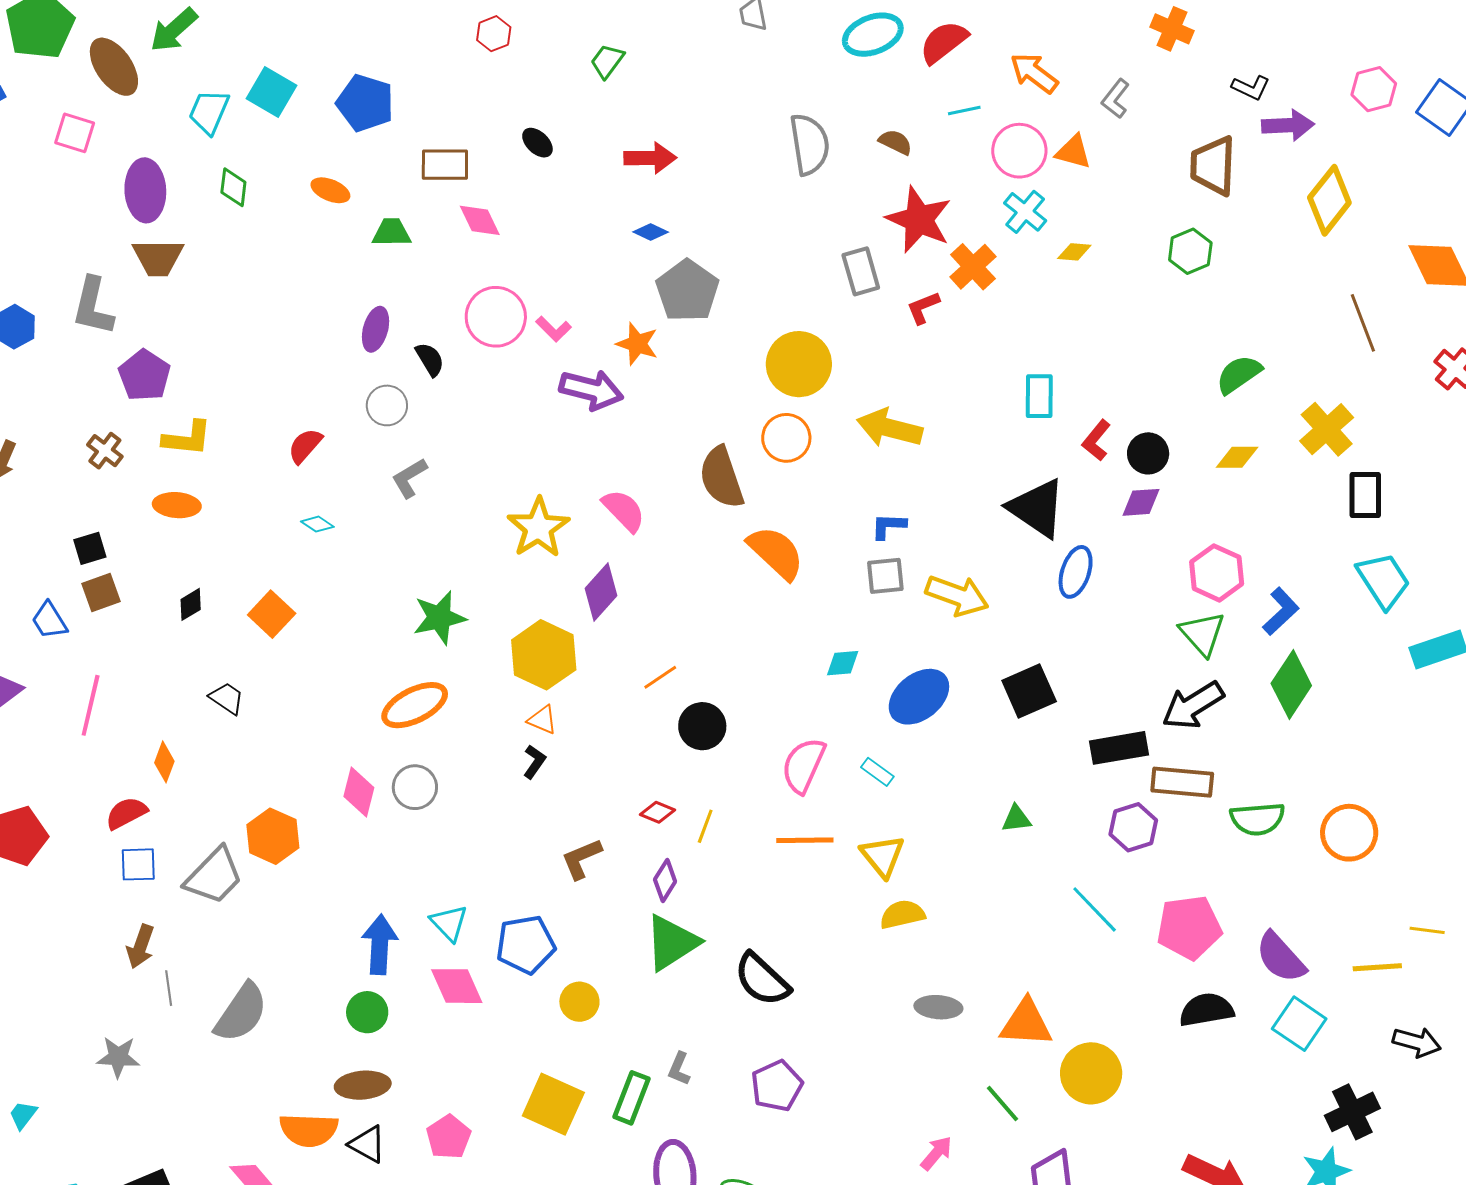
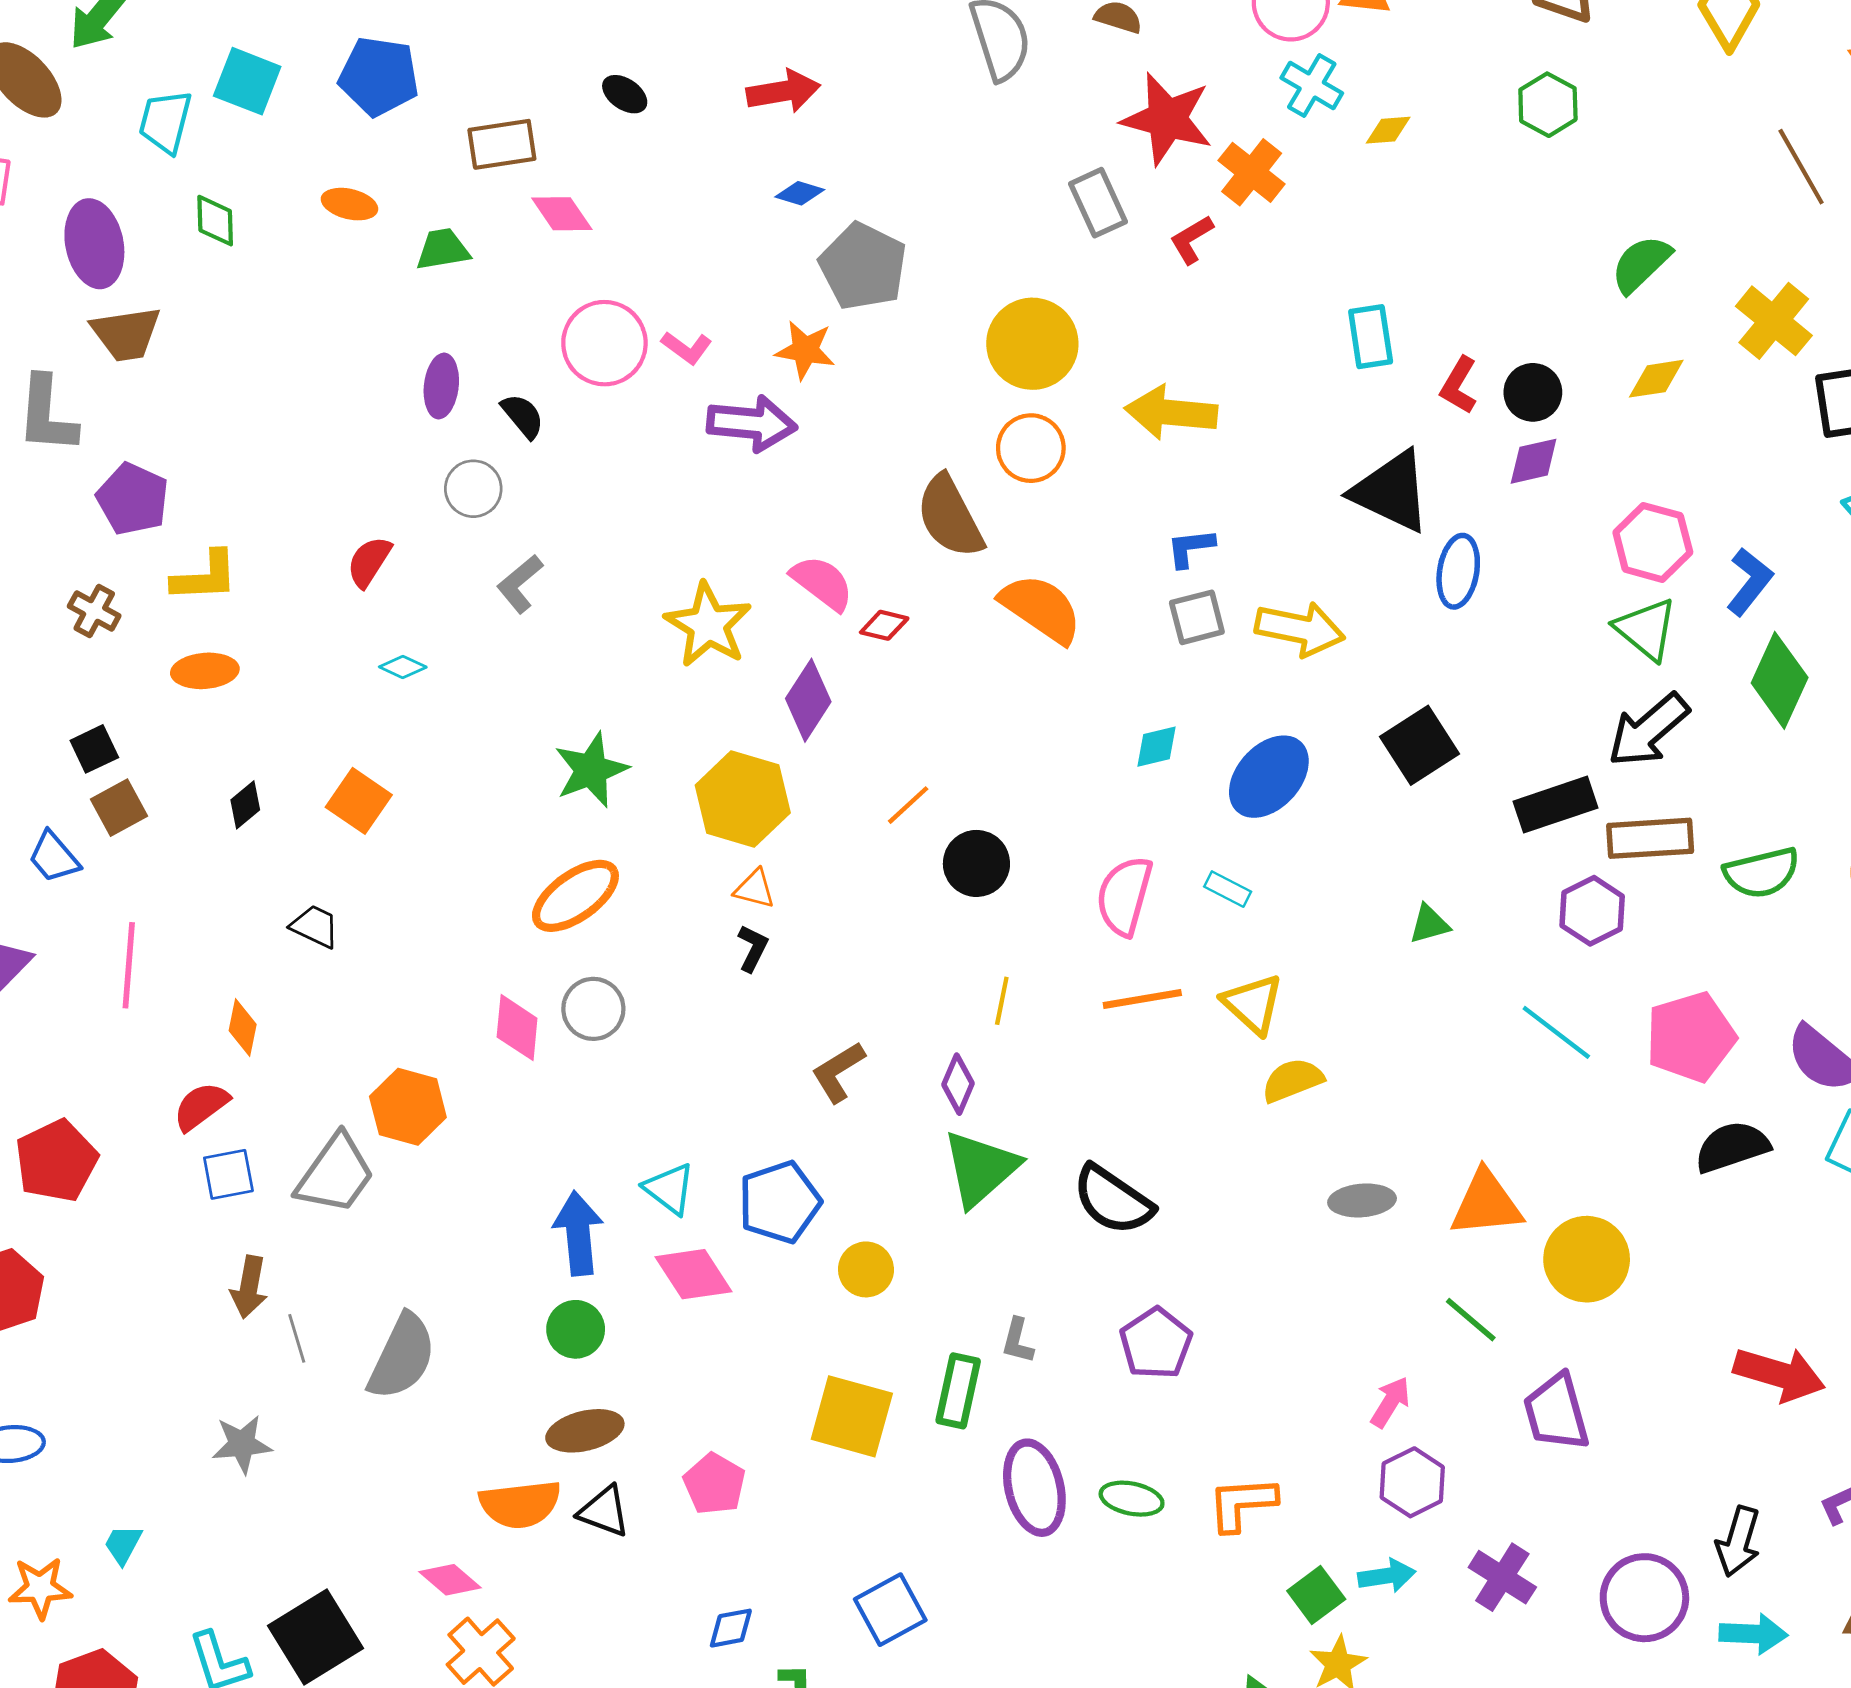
red diamond: (657, 812) -> (884, 625), moved

